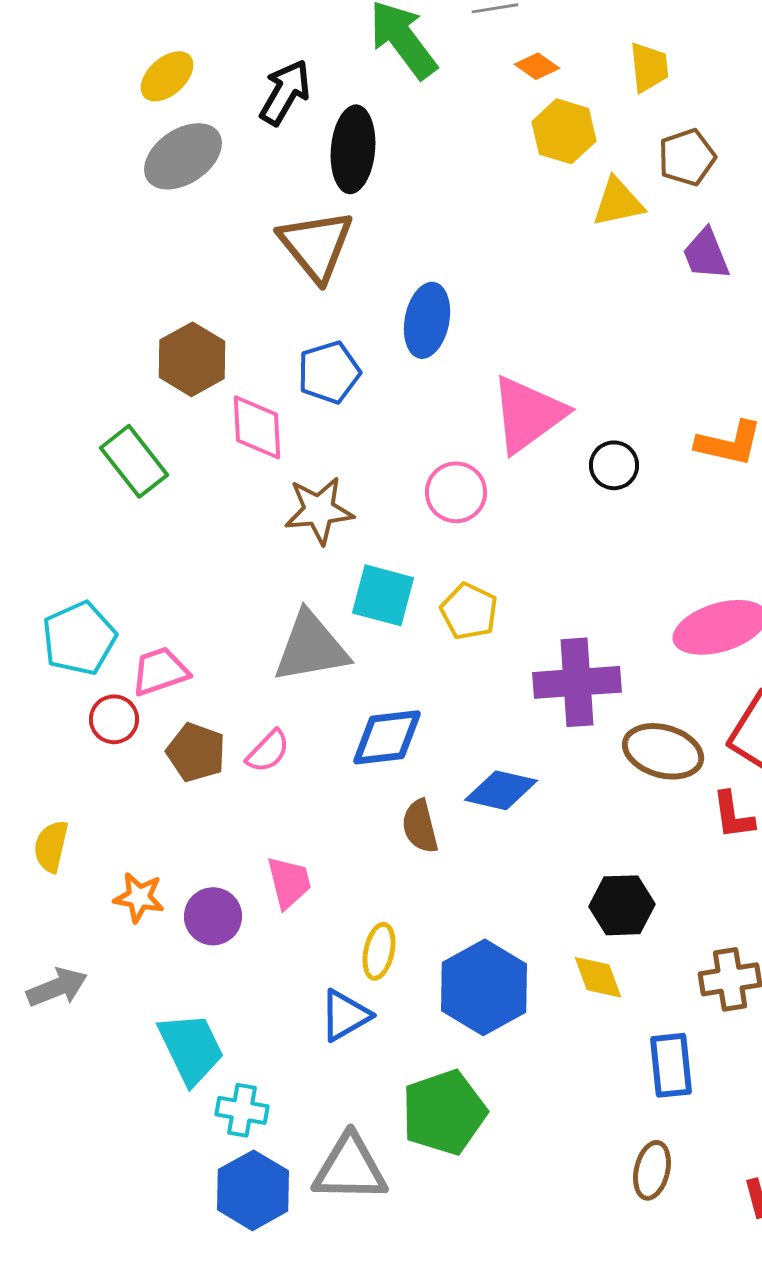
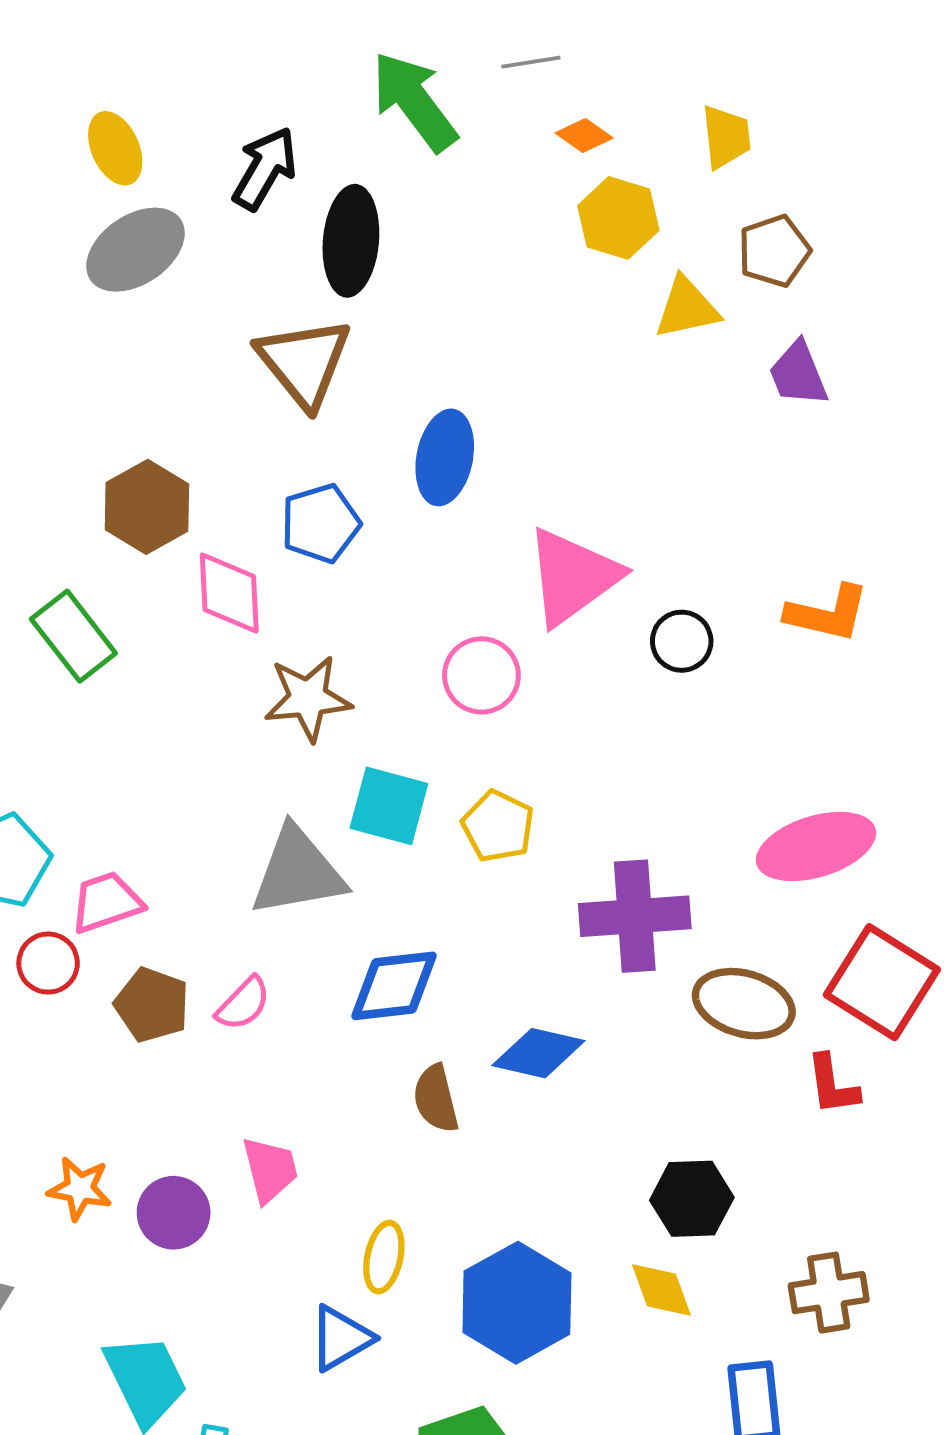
yellow ellipse: (167, 76) -> (115, 148), turned -72

